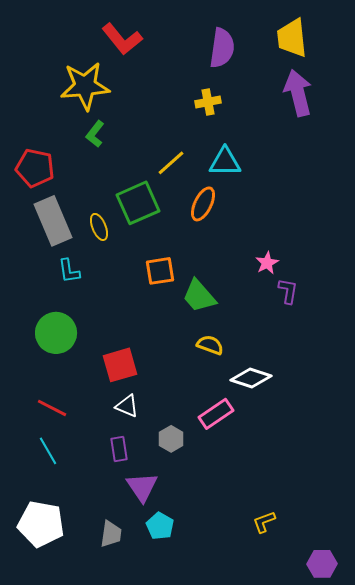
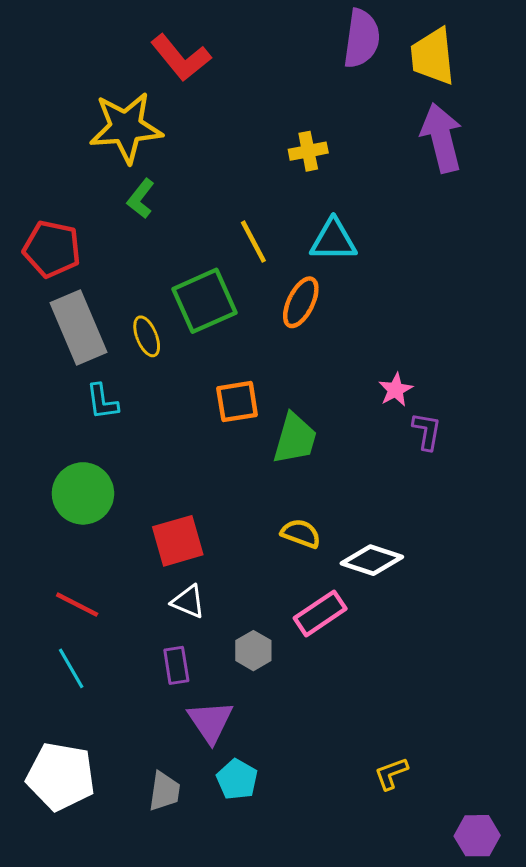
purple semicircle: (222, 48) -> (362, 39), moved
yellow line: (171, 163) -> (253, 242), turned -76
green trapezoid: (199, 296) -> (295, 439), turned -123
yellow semicircle: (210, 345) -> (301, 533), moved

